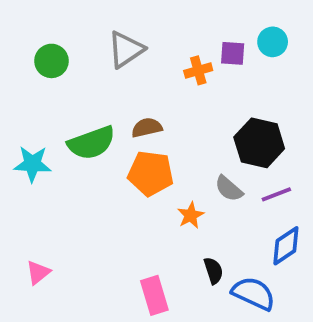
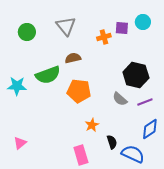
gray triangle: (126, 49) -> (66, 26), turned -35
brown semicircle: (147, 128) -> (73, 58), moved
orange star: (191, 215) -> (92, 125), moved

